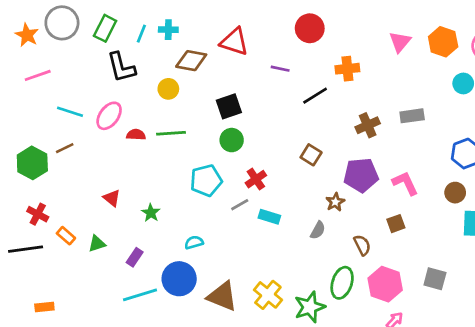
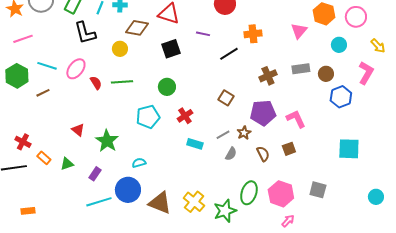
pink triangle: (400, 42) -> (299, 31), moved
black square: (229, 106) -> (171, 49), moved
red semicircle: (136, 135) -> (96, 83), turned 56
green hexagon: (32, 163) -> (17, 76), moved
brown circle: (455, 193) -> (326, 74), moved
gray line: (240, 205) -> (223, 135), moved
green star: (151, 213) -> (107, 141), size x1.6
brown semicircle: (362, 245) -> (263, 154), moved

